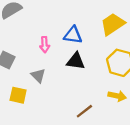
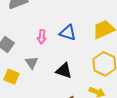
black triangle: (76, 61) -> (64, 71), moved

